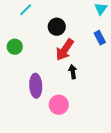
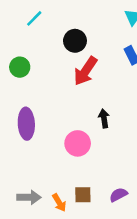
black arrow: (73, 72) -> (104, 118), moved
purple ellipse: (36, 86) -> (26, 124), moved

